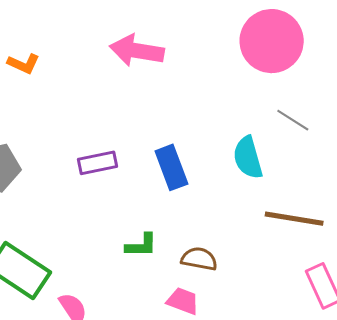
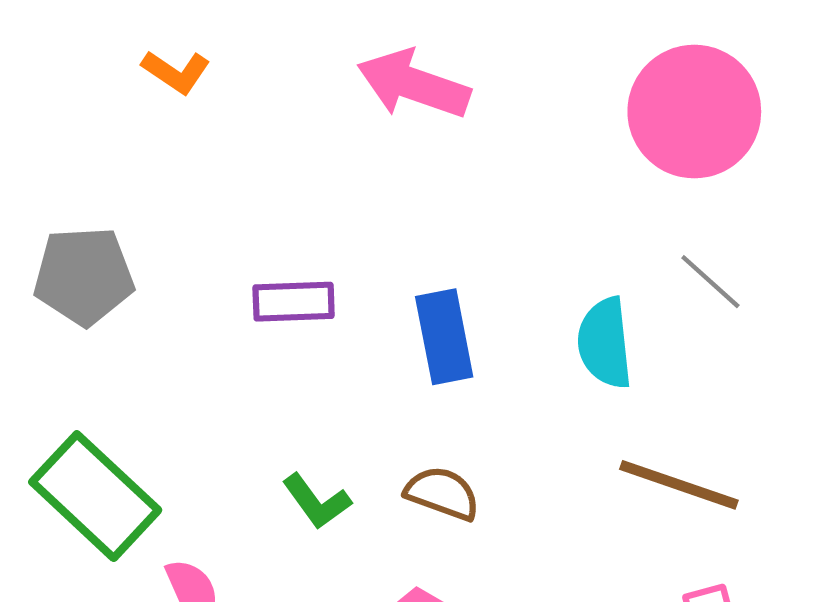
green L-shape: (141, 245) -> (316, 501), moved, turned 44
brown semicircle: (199, 259) -> (442, 493), moved

